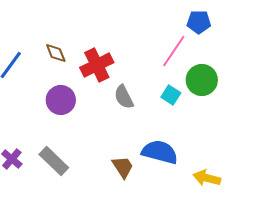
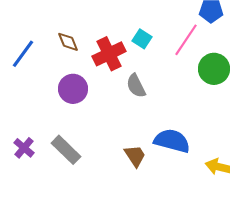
cyan square: (171, 95) -> (142, 39), moved

